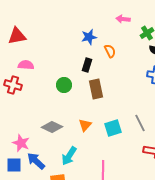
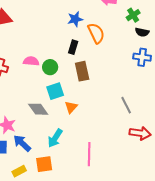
orange semicircle: (110, 51) -> (96, 33), size x1.5
pink semicircle: (26, 65) -> (31, 61), moved
gray diamond: (52, 127) -> (38, 109), turned 30
cyan square: (113, 128) -> (55, 91), moved

